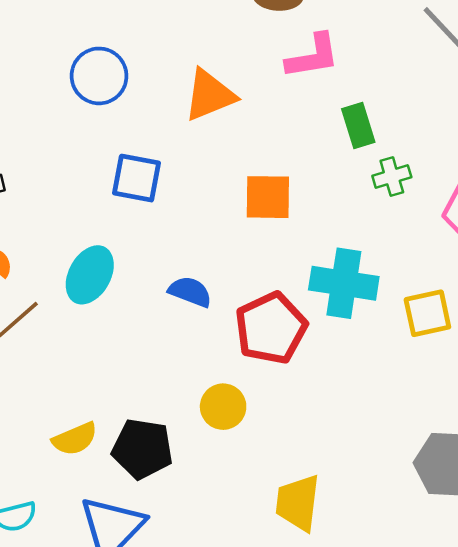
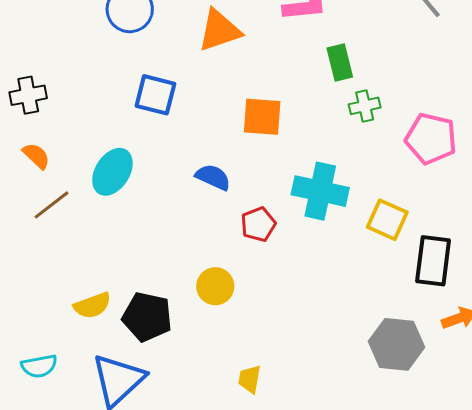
blue semicircle: (190, 292) -> (213, 177), moved
yellow square: (427, 313) -> (387, 220), turned 33
red pentagon: (271, 328) -> (258, 224), size x0.6
yellow trapezoid: (298, 503) -> (250, 379), moved, size x0.6

